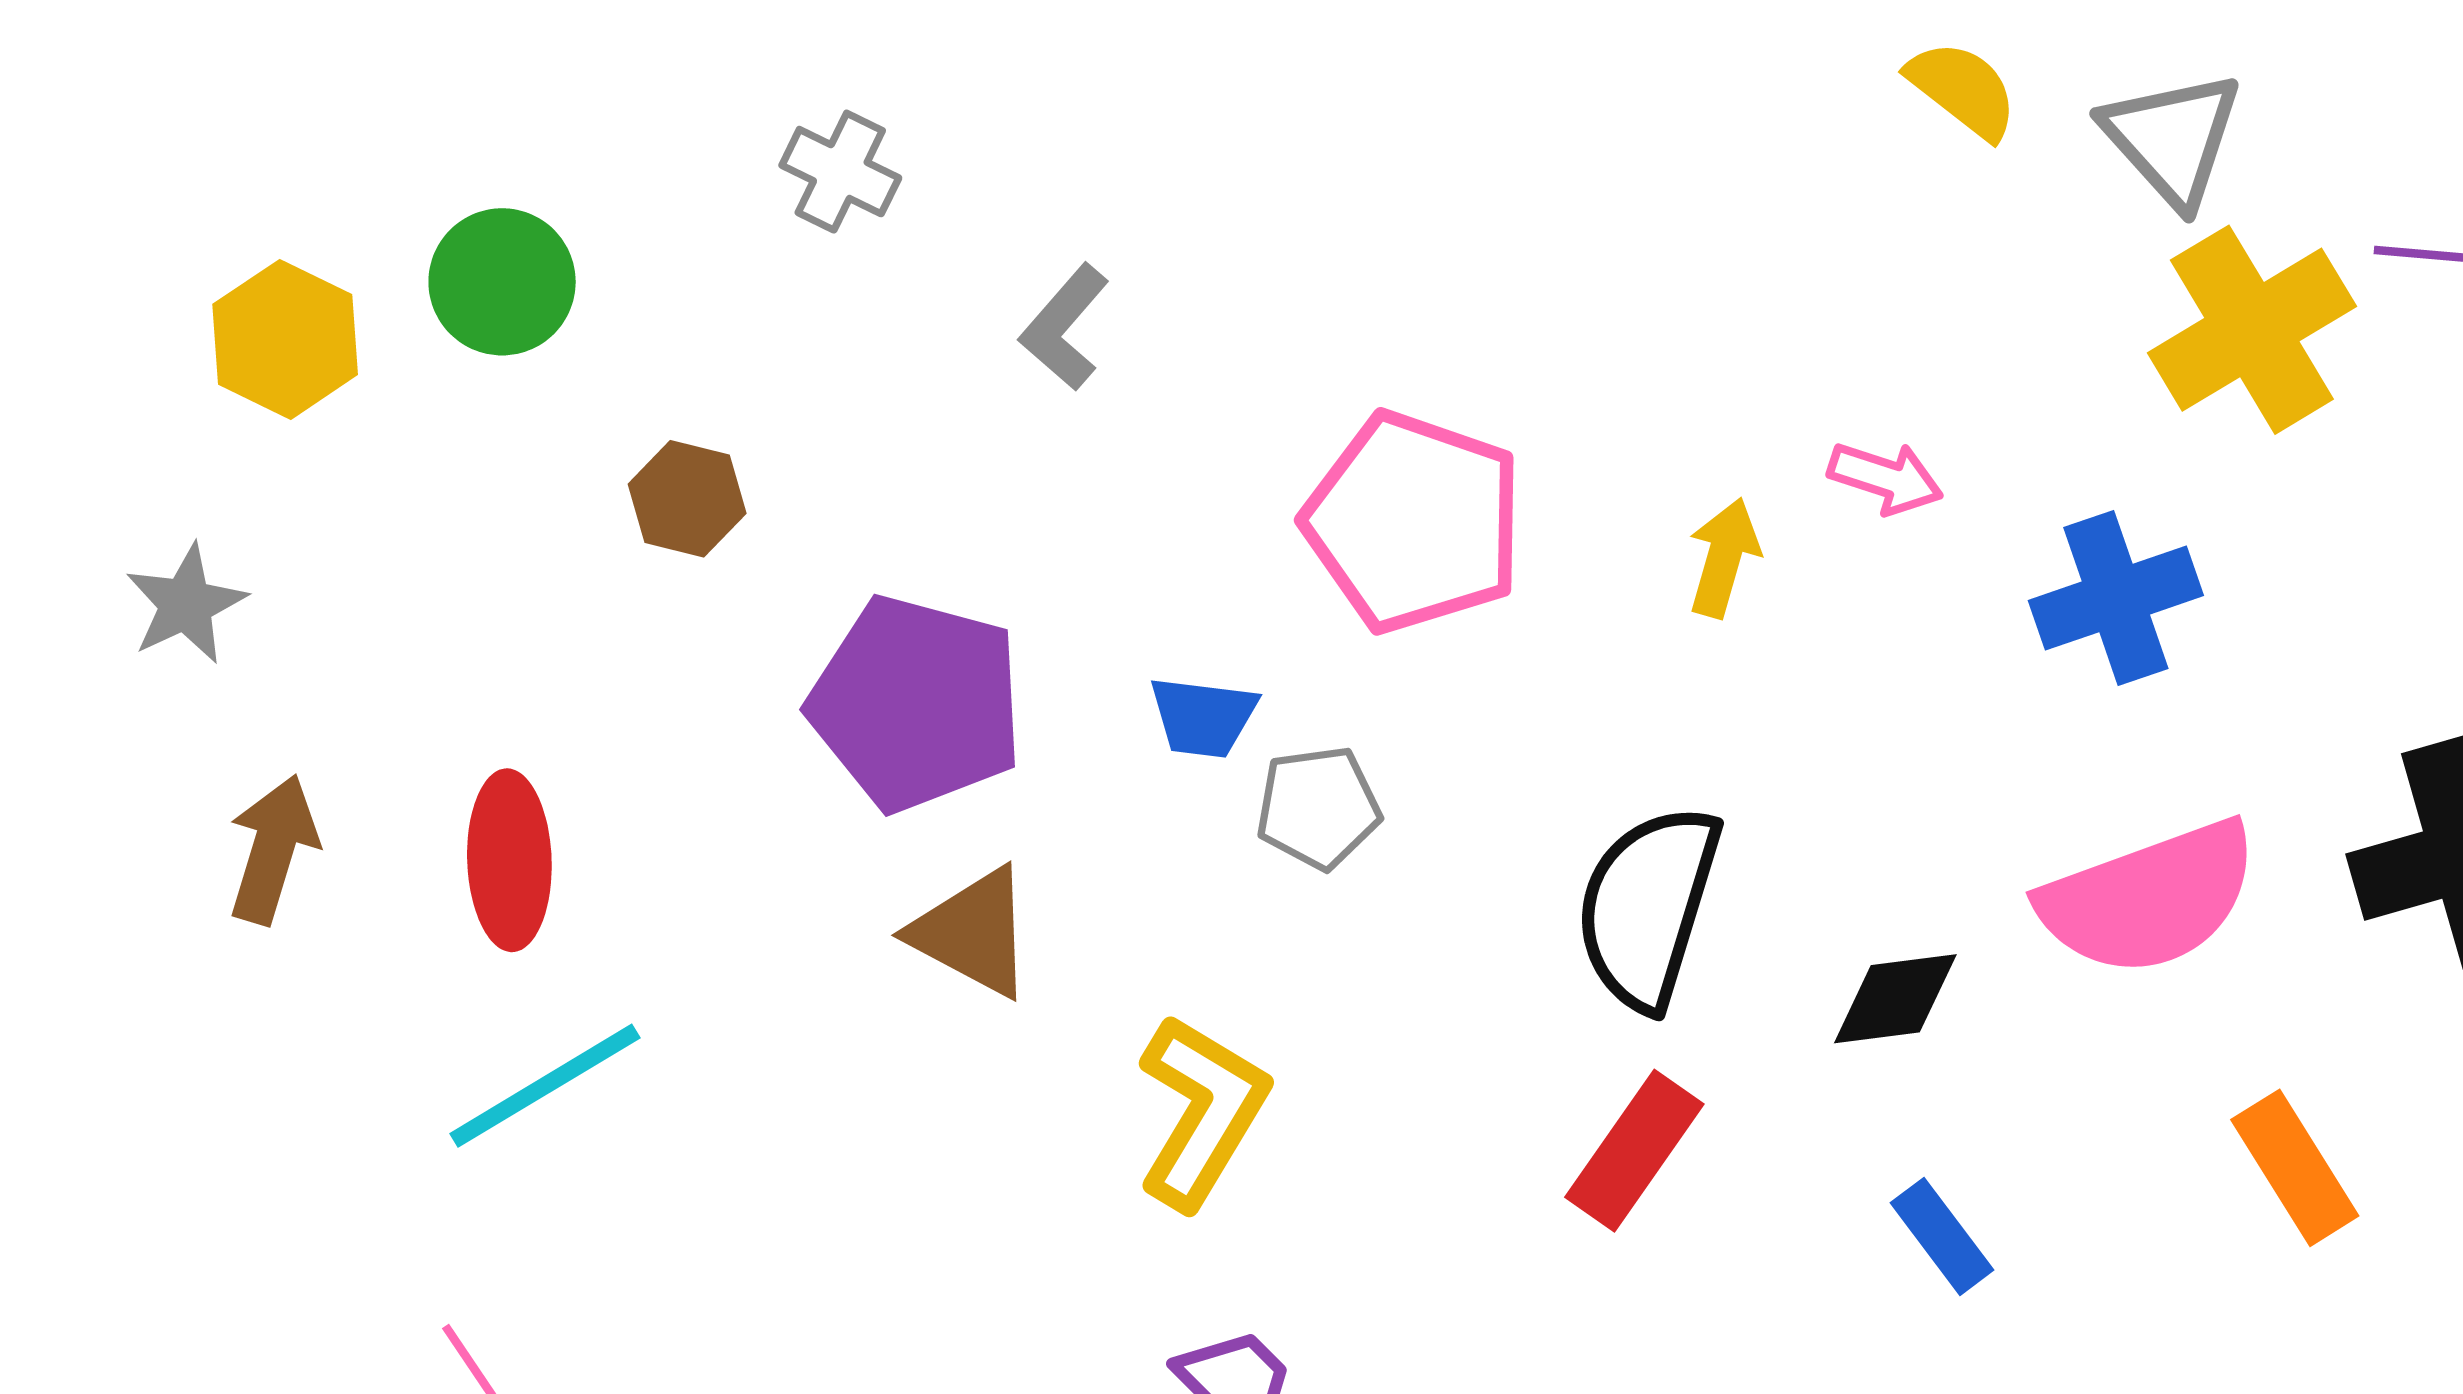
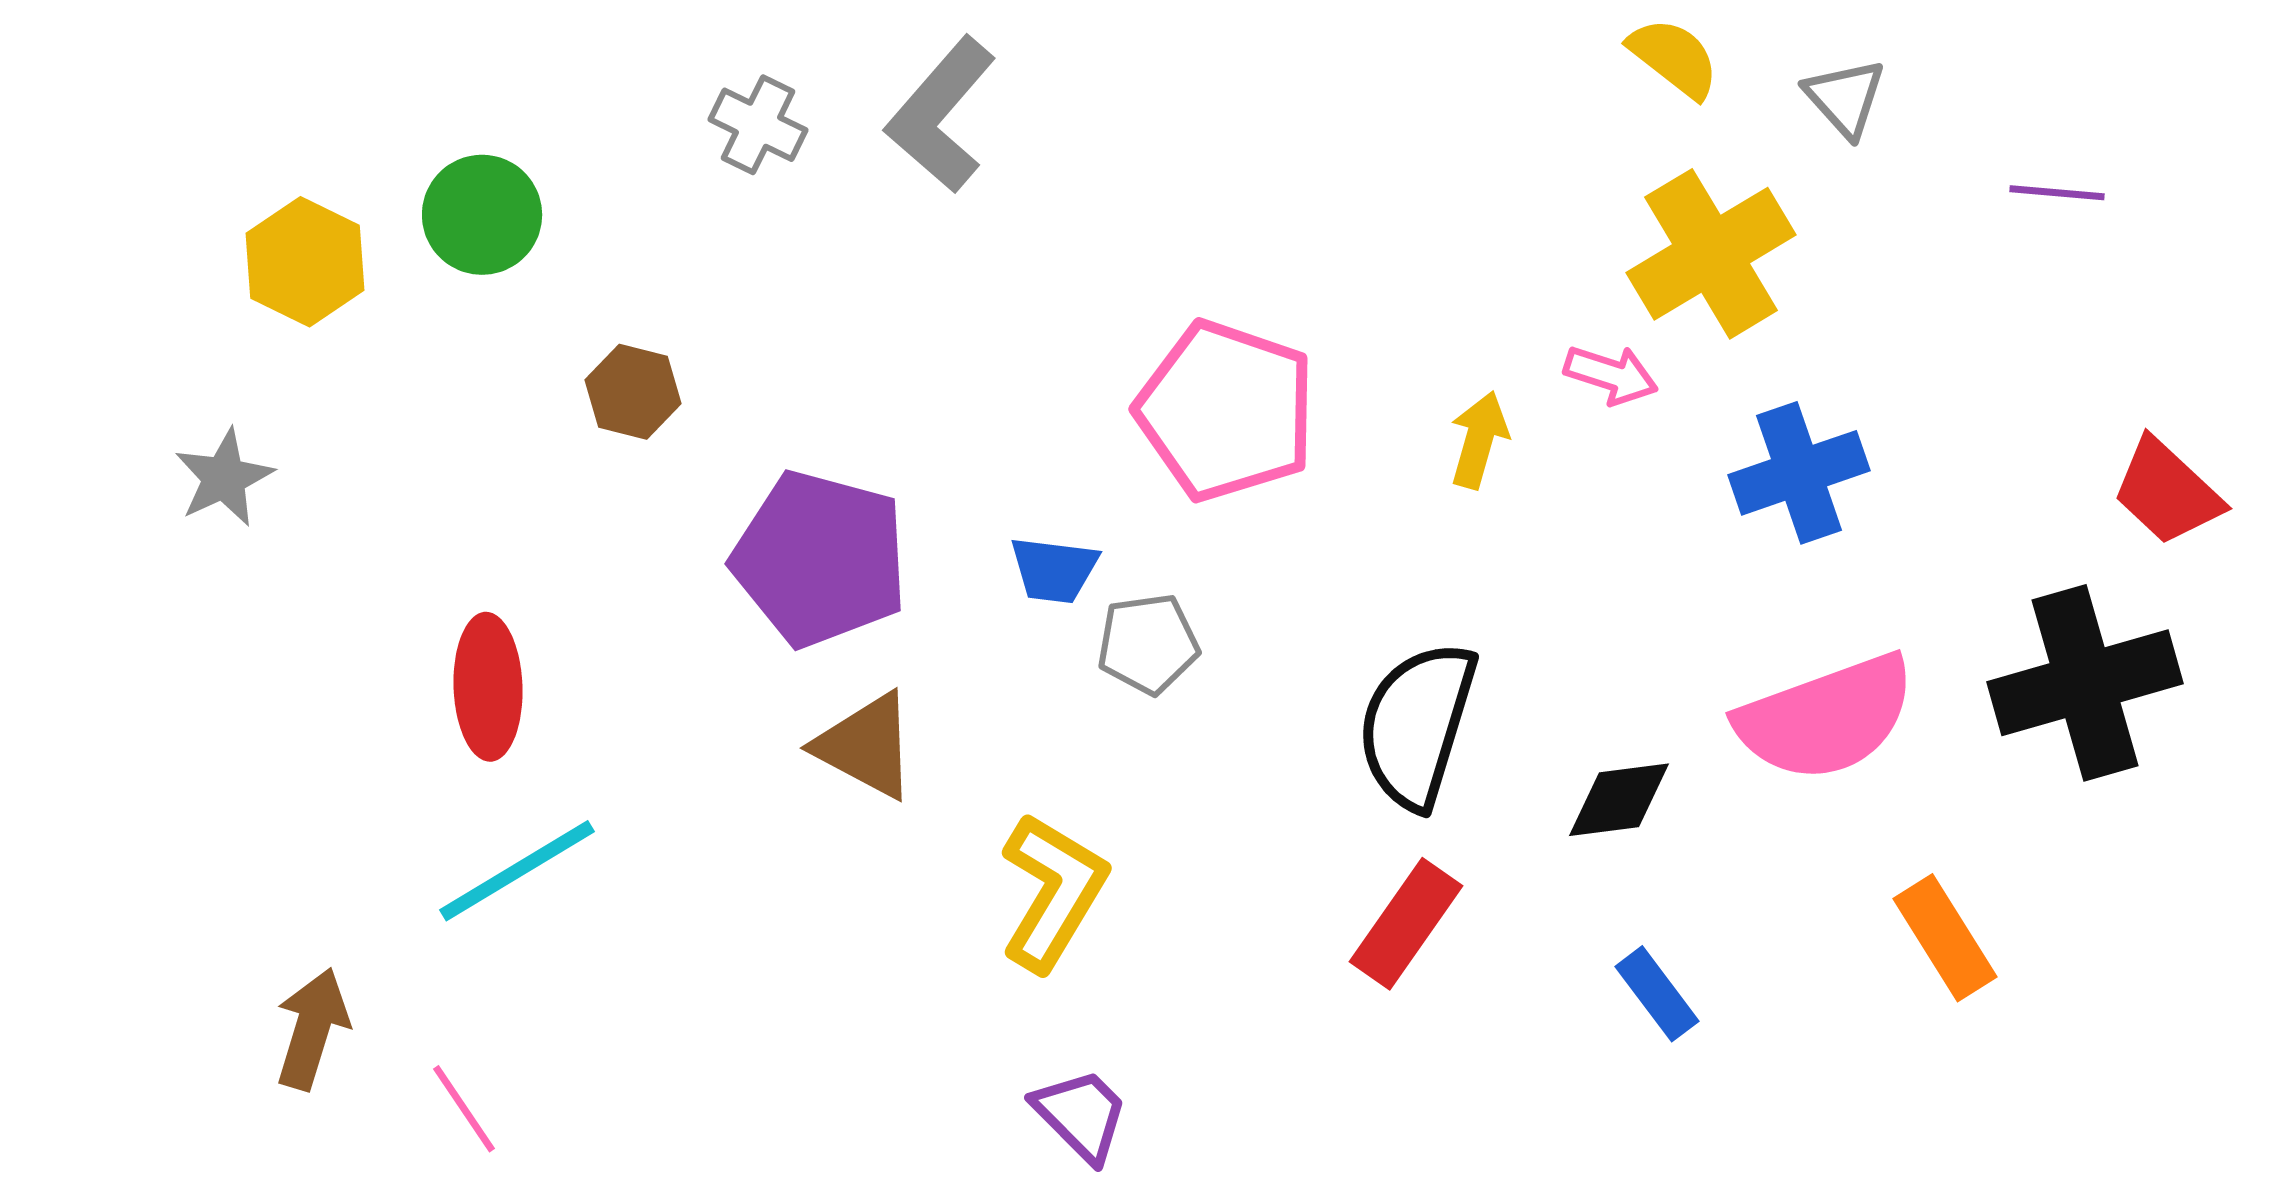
gray triangle: (2172, 138) -> (1845, 98), size x0.7
gray L-shape: (1065, 327) -> (941, 115), moved, size x1.5
yellow cross: (2252, 330) -> (1711, 254), moved
brown arrow: (273, 849) -> (312, 1029), moved

